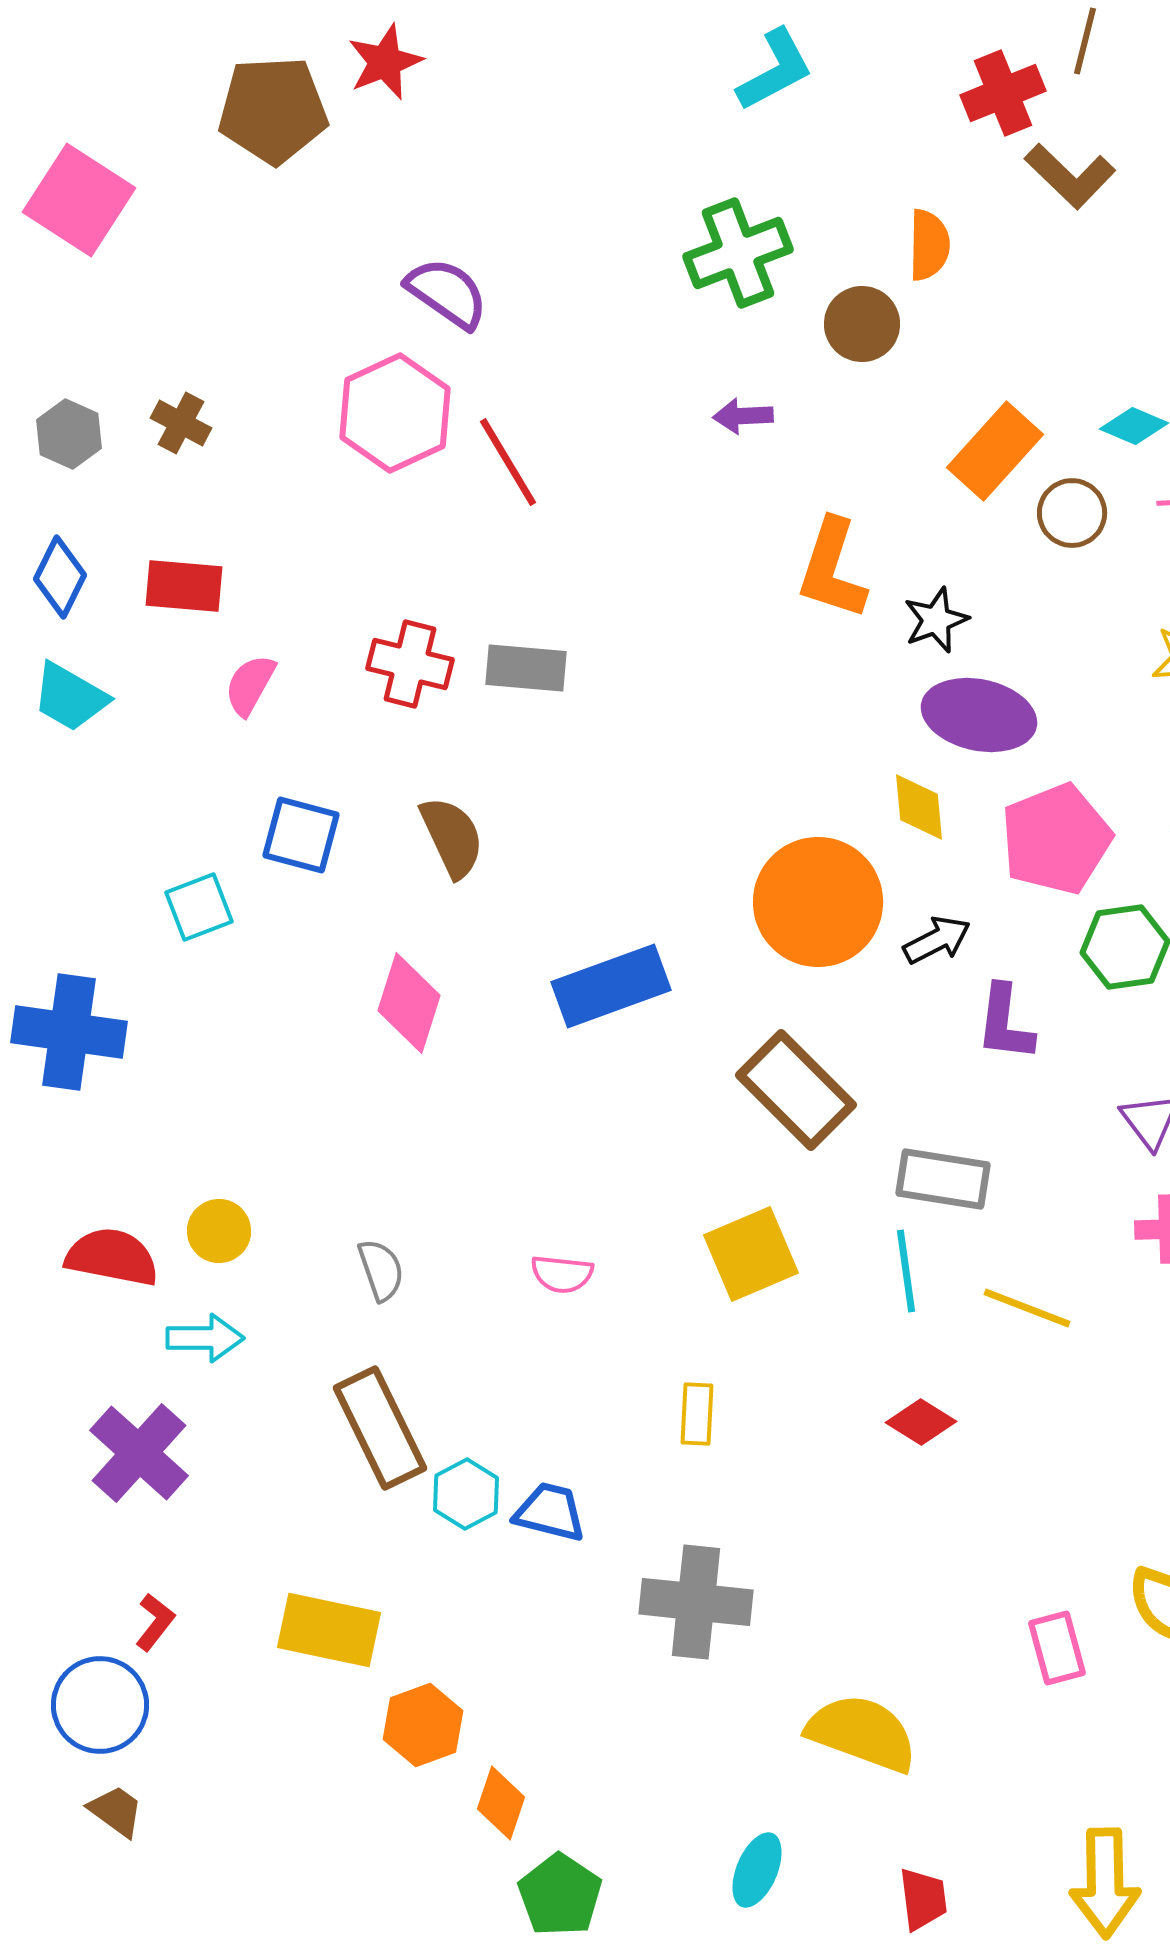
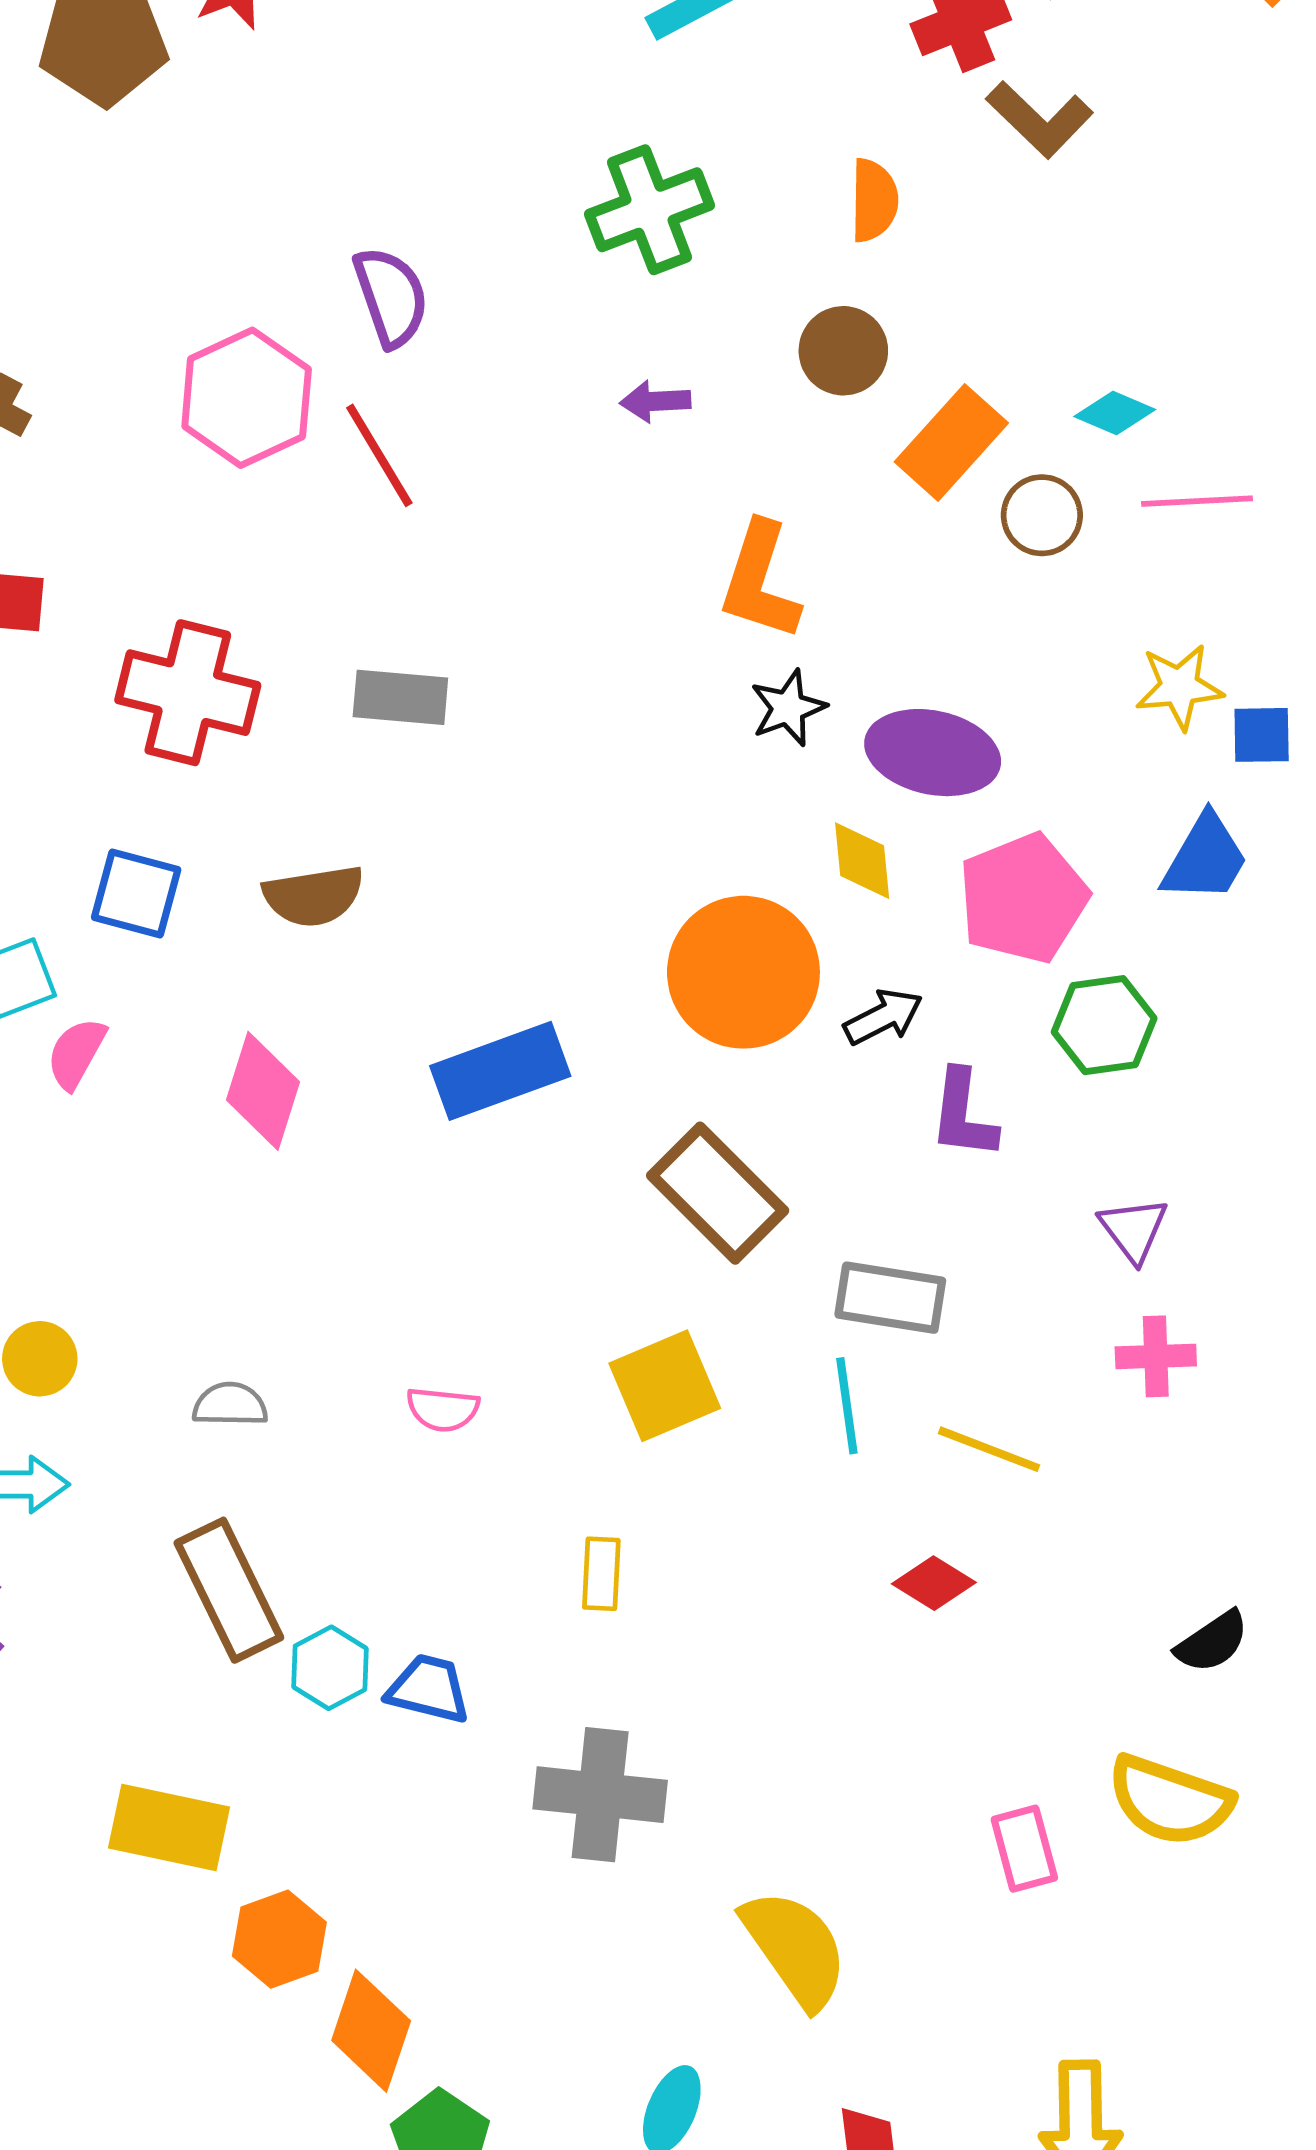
purple semicircle: (447, 293) -> (391, 297), moved, turned 36
brown circle: (862, 324) -> (843, 351), moved
black star: (936, 620) -> (788, 708), moved
red cross: (410, 664) -> (188, 693), moved, size x1.4
pink semicircle: (250, 685) -> (76, 1053), moved
brown semicircle: (452, 837) -> (314, 896), turned 106
gray semicircle: (381, 1270) -> (230, 1405), turned -70
red diamond: (921, 1422) -> (934, 1583), moved
yellow semicircle: (862, 1733) -> (795, 1948), turned 35
orange diamond: (501, 1803) -> (371, 2031), size x1.4

